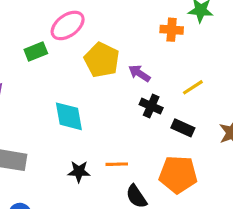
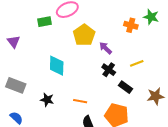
black star: (79, 172) -> (47, 100), moved

